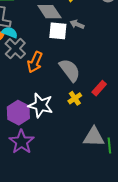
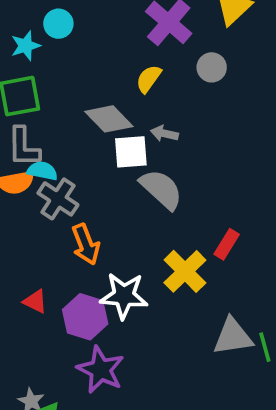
orange arrow: (35, 62) -> (86, 244), moved, turned -35
gray semicircle: (70, 70) -> (161, 189), moved
yellow cross: (75, 98) -> (185, 271), size x1.6

